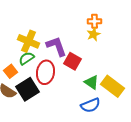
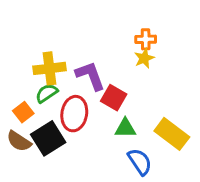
yellow cross: (28, 41) -> (50, 68), turned -30
green triangle: (91, 82) -> (125, 128), moved, turned -35
blue semicircle: (90, 105) -> (140, 162), turned -102

